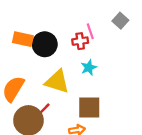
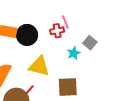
gray square: (120, 21) -> (90, 43), moved
cyan star: (89, 68) -> (74, 53), moved

